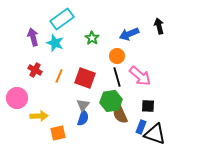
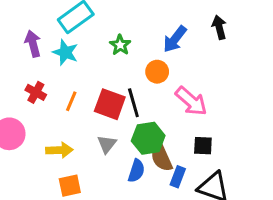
blue arrow: (129, 34) -> (175, 39), turned -30
black line: (117, 77) -> (133, 103), moved
yellow arrow: (39, 116) -> (59, 150), moved
blue semicircle: (83, 118) -> (136, 171), moved
blue rectangle: (141, 127) -> (178, 177), moved

